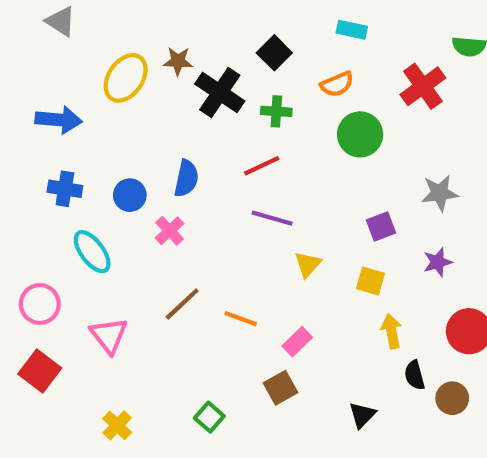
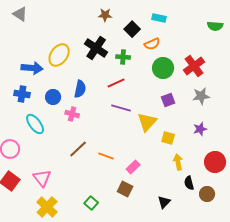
black square: (274, 53) -> (132, 29), moved
brown star: (178, 61) -> (105, 15), moved
yellow ellipse: (126, 78) -> (59, 55), moved
red cross: (423, 86) -> (194, 66), moved
blue arrow: (59, 120) -> (32, 68), moved
purple square: (381, 227) -> (168, 100), moved
pink cross: (170, 231) -> (72, 114), turned -32
yellow triangle: (308, 264) -> (147, 122), moved, size x1.5
pink triangle: (109, 335) -> (42, 178), moved
brown square: (281, 388) -> (125, 189), turned -35
yellow cross: (117, 425) -> (47, 207), size x1.5

